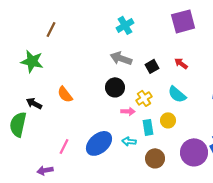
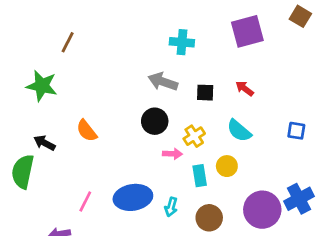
cyan cross: (125, 25) -> (182, 42), moved, turned 36
black square: (152, 66) -> (205, 93), turned 32
cyan arrow: (129, 141) -> (171, 207), moved, turned -80
blue ellipse: (99, 143) -> (133, 197), turned 32

